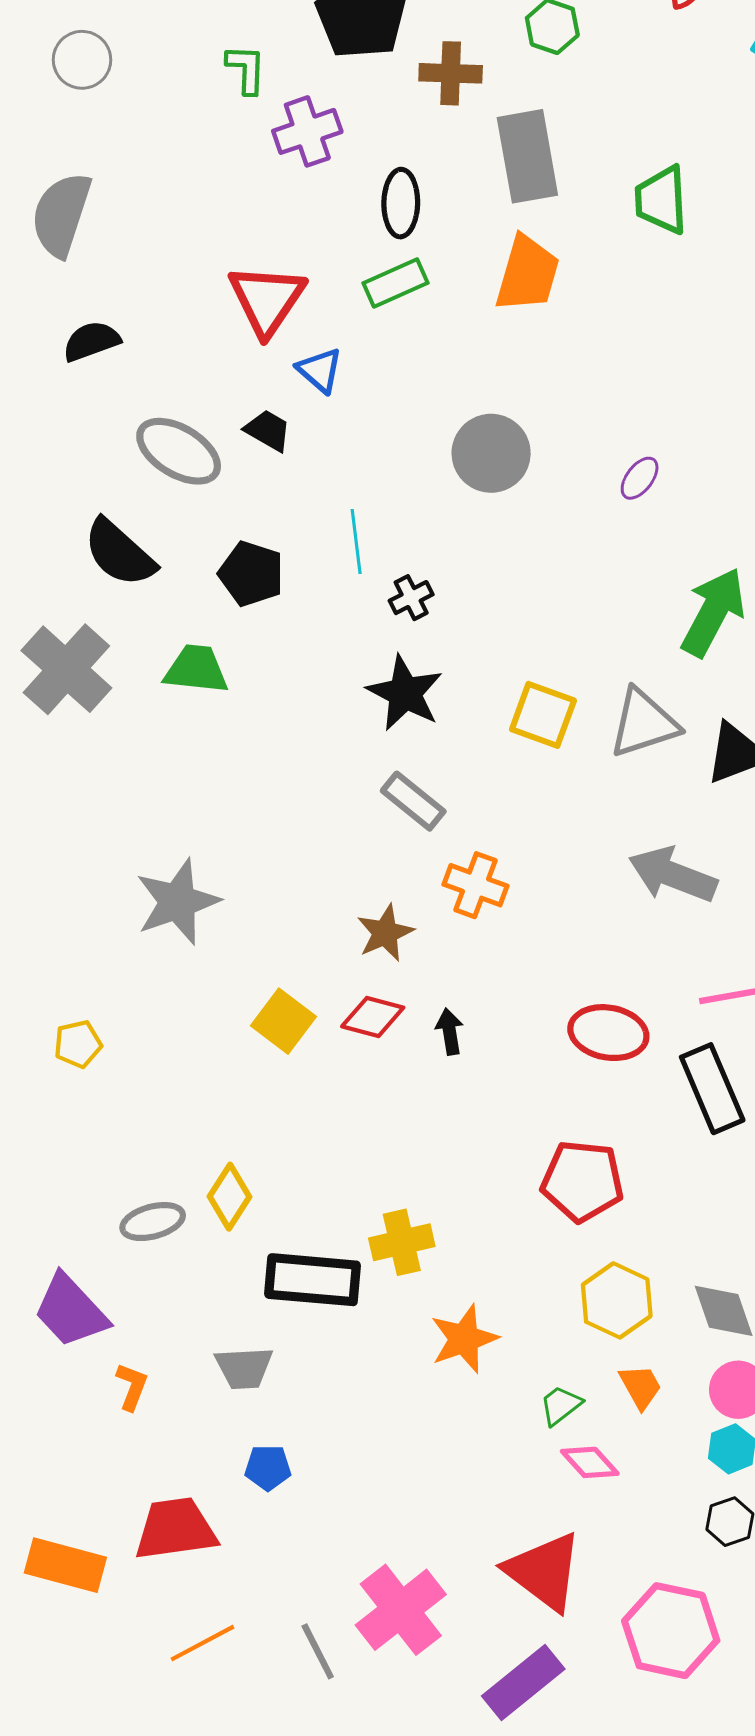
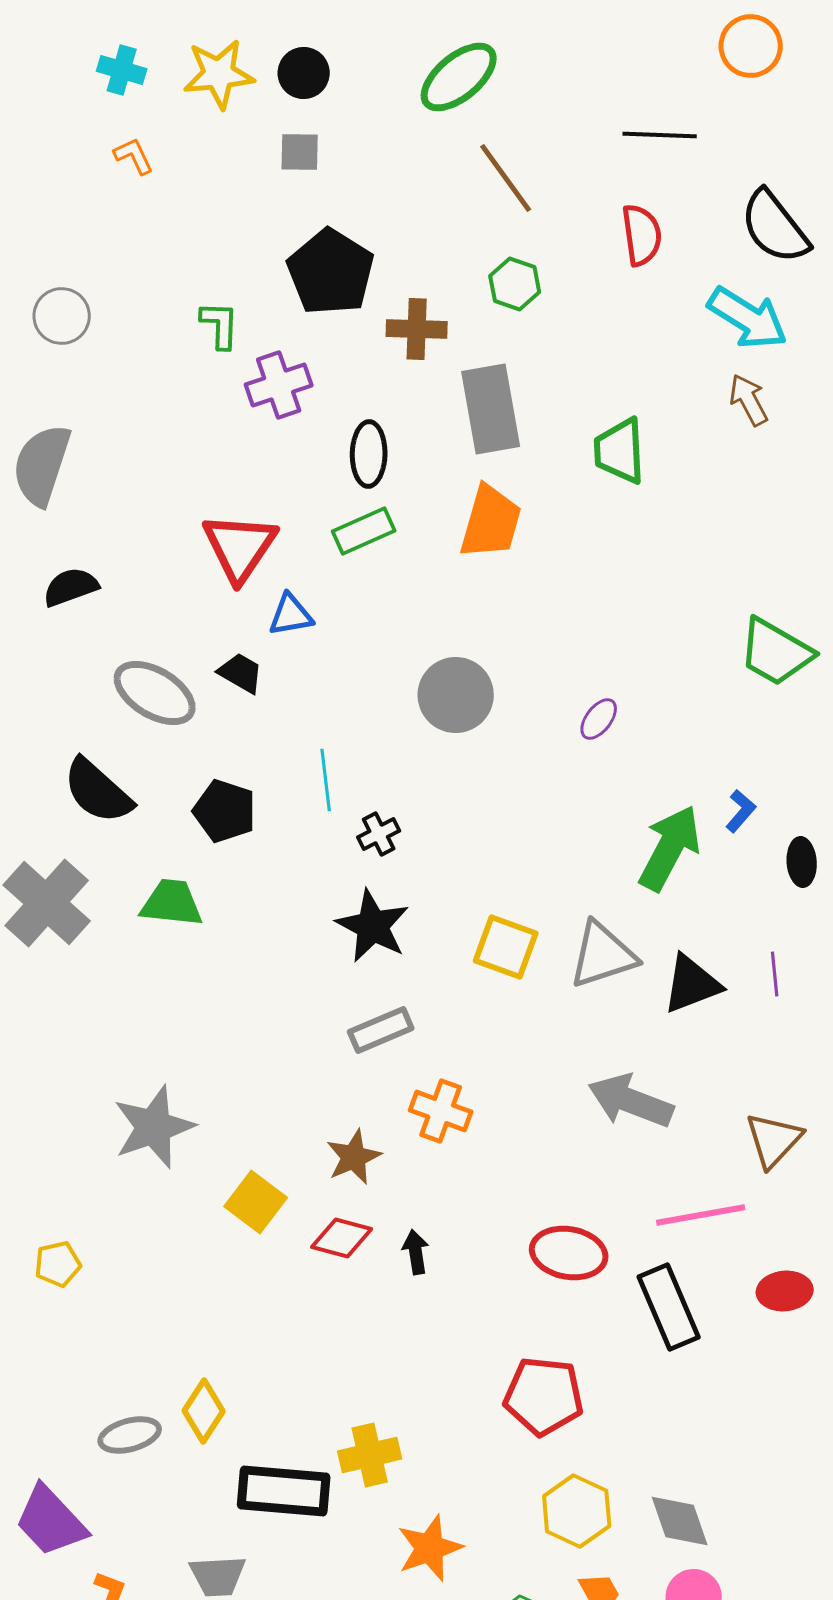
blue triangle: (320, 370) -> (291, 615), turned -51
gray rectangle: (413, 801) -> (381, 1030), turned -62
yellow square: (283, 1021) -> (256, 1202), moved

